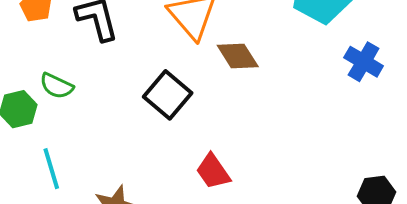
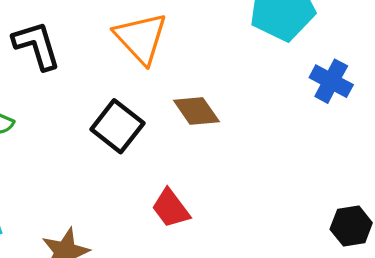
brown diamond: (238, 56) -> (196, 111), moved

